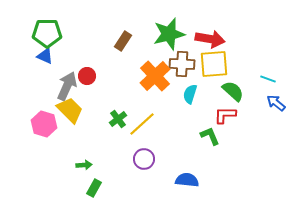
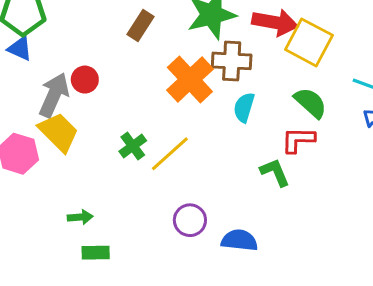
yellow square: (214, 64) -> (309, 42), moved, turned 32
purple circle: (144, 159) -> (190, 220), moved
green rectangle: (94, 188) -> (96, 253), turned 60

